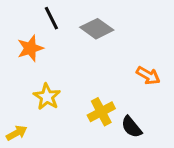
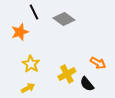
orange arrow: (148, 76) -> (98, 63), moved
yellow arrow: (17, 133) -> (28, 88), moved

